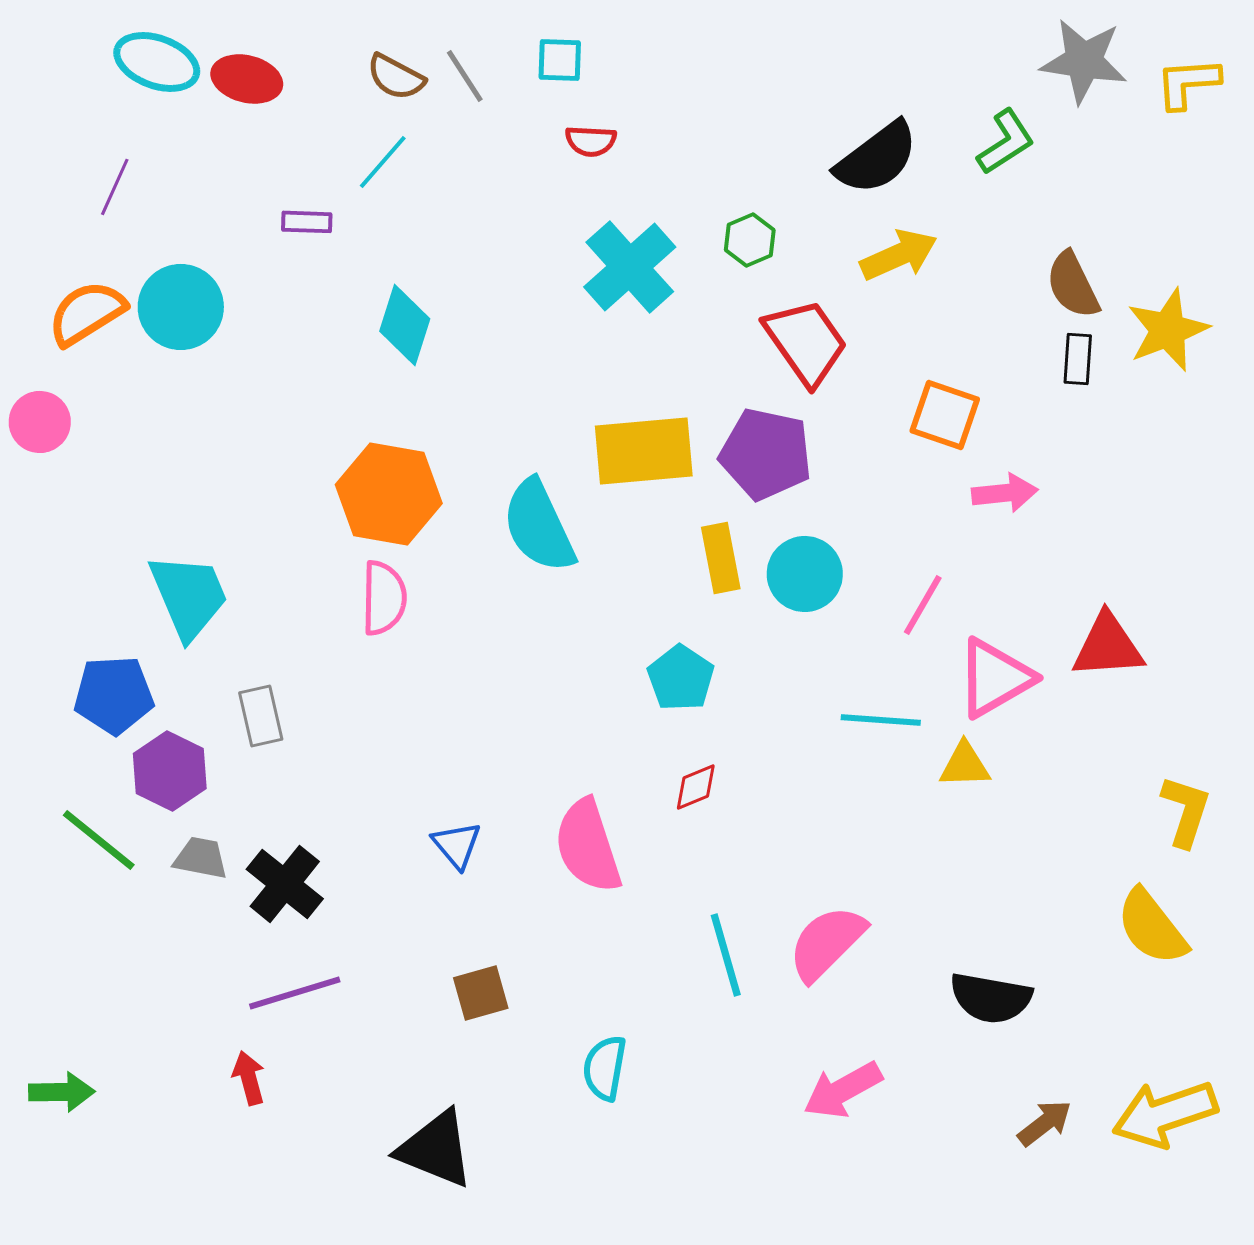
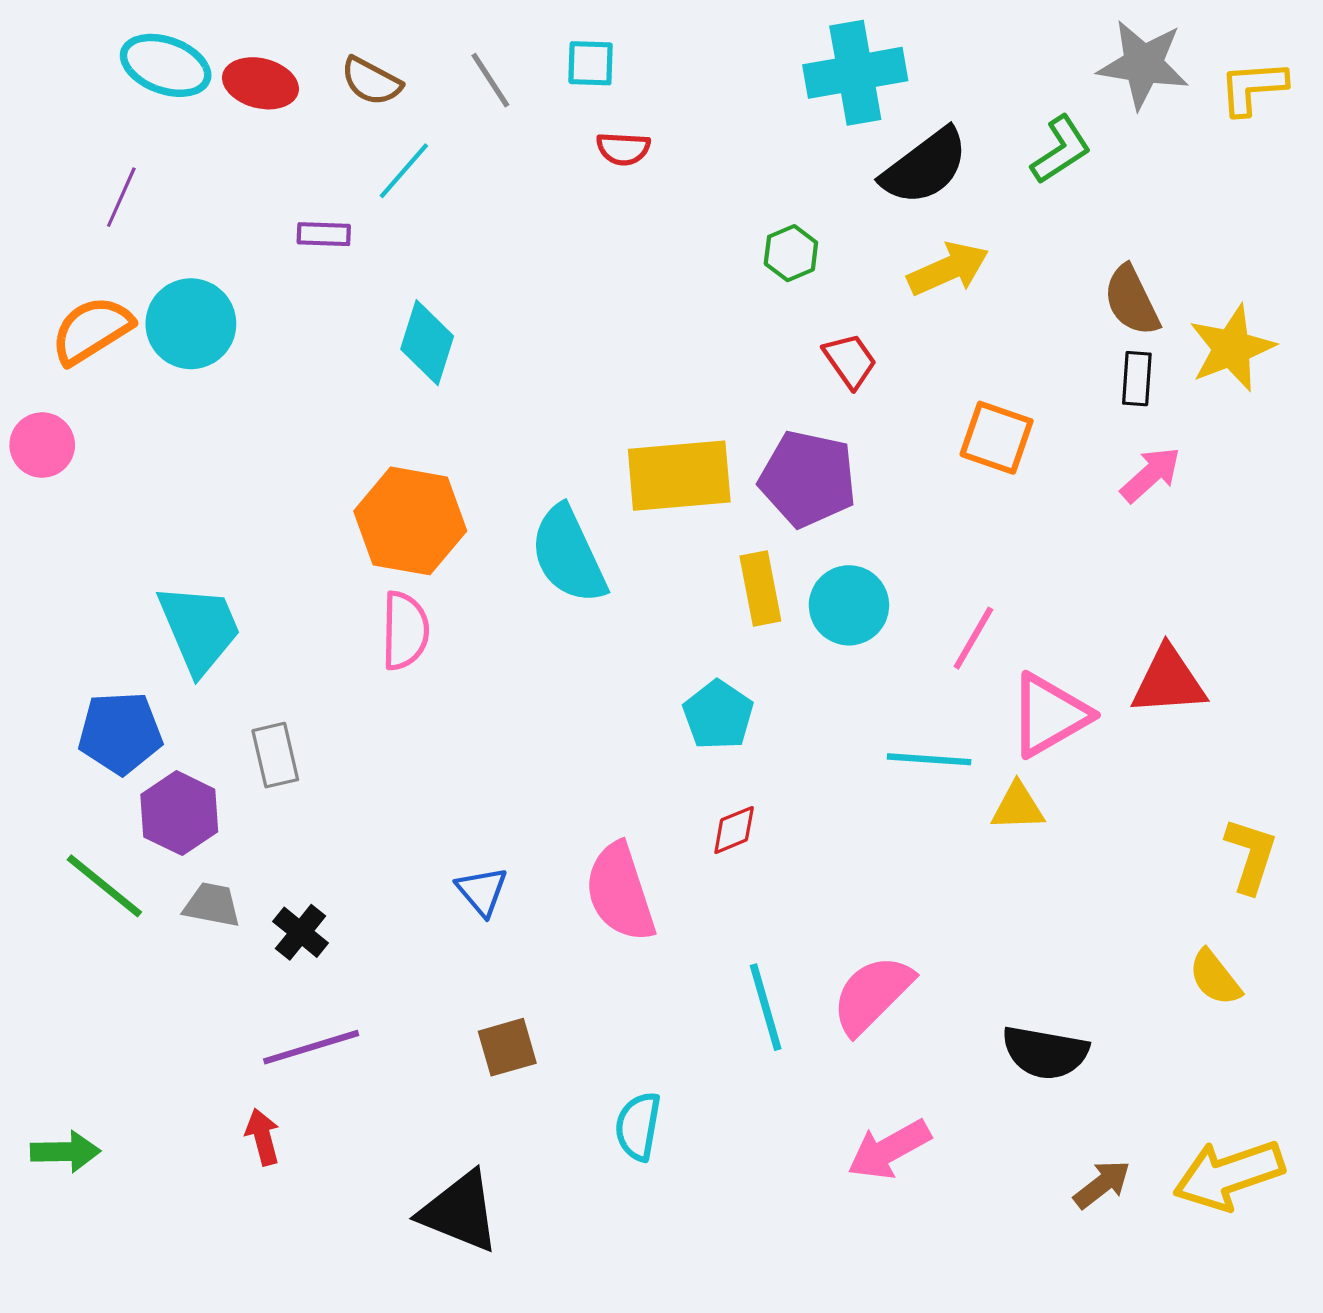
brown semicircle: (396, 77) -> (371, 81), moved
cyan cross: (630, 267) -> (855, 73), moved, turned 32
red trapezoid: (806, 342) -> (850, 361), size x0.6
pink arrow: (1005, 493) -> (1151, 475), moved, turned -36
black cross: (285, 884) -> (301, 932), size x0.7
yellow semicircle: (1152, 927) -> (1215, 978), size x0.7

